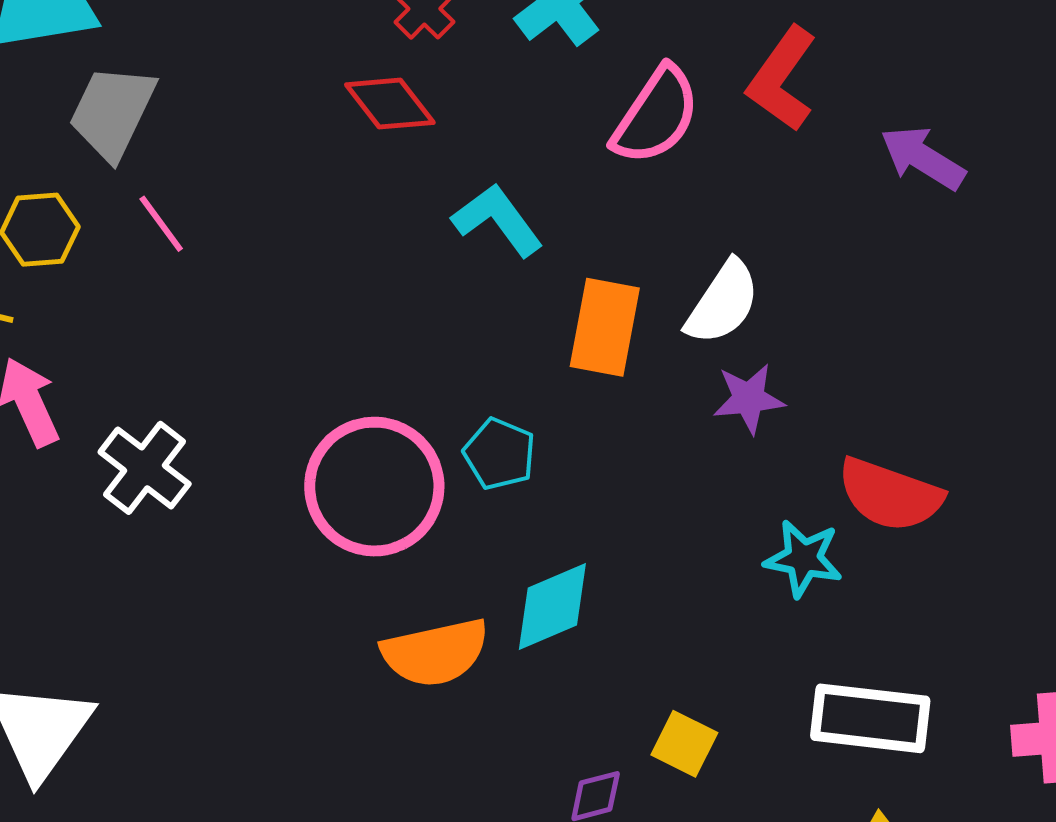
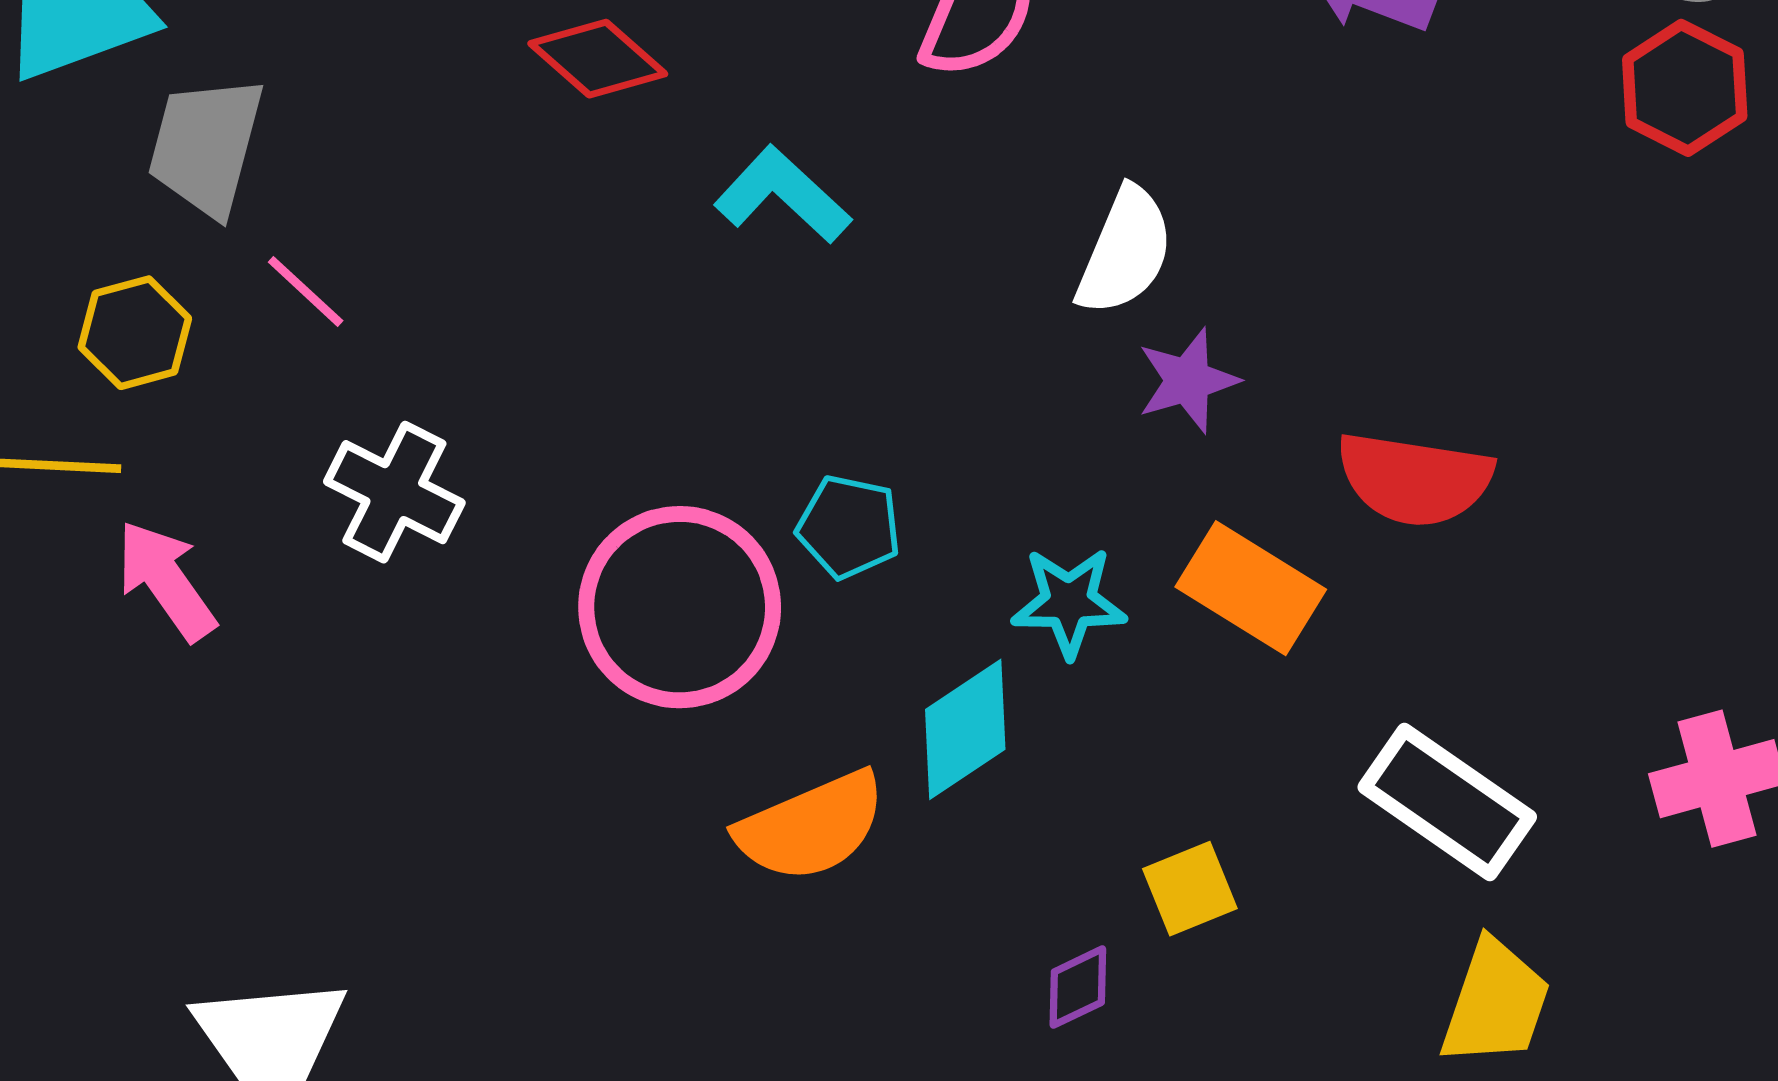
orange rectangle: (605, 327) -> (1251, 588), moved, turned -58
white cross: (145, 468) -> (394, 492), moved
cyan star: (803, 559) -> (1069, 602), moved
white rectangle: (870, 718) -> (1447, 802), turned 39
yellow square: (684, 744) -> (1190, 889), turned -38

